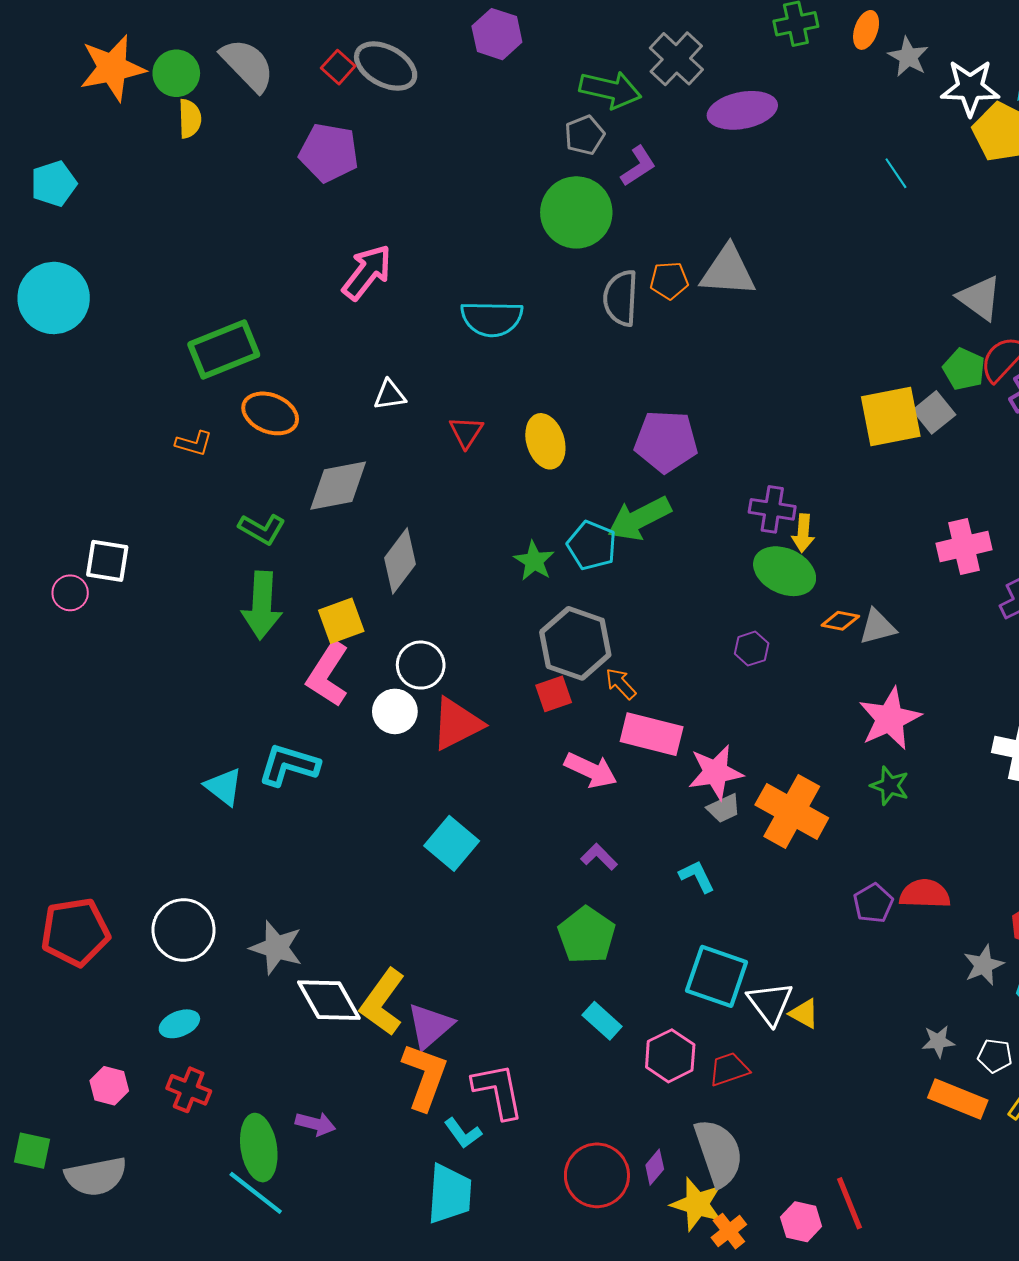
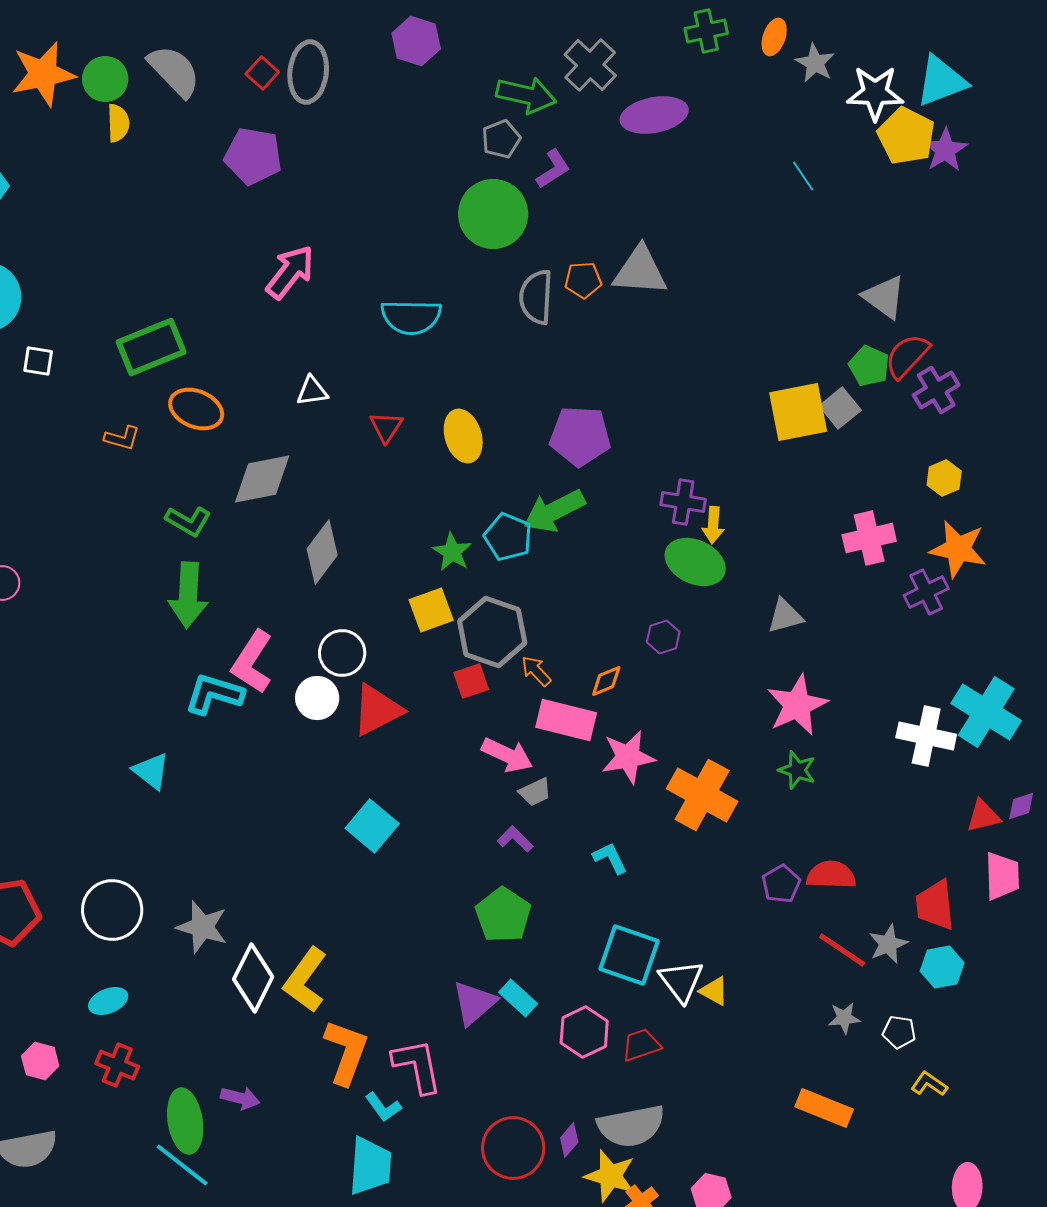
gray ellipse: (386, 66) -> (308, 72), turned 68
white square: (107, 561) -> (38, 361), moved, size x0.7
yellow square: (341, 621) -> (431, 610), moved
orange diamond: (840, 621) -> (606, 681), moved, turned -33
cyan L-shape: (289, 765) -> (214, 694), moved
gray trapezoid: (724, 808) -> (535, 792), moved
white diamond: (329, 1000) -> (253, 978), turned 56
purple triangle: (430, 1026) -> (474, 1003), moved
orange rectangle: (958, 1099) -> (824, 1108), moved
gray semicircle: (719, 1153) -> (631, 1126), turned 98
red line: (850, 1203) -> (842, 950), moved, turned -34

